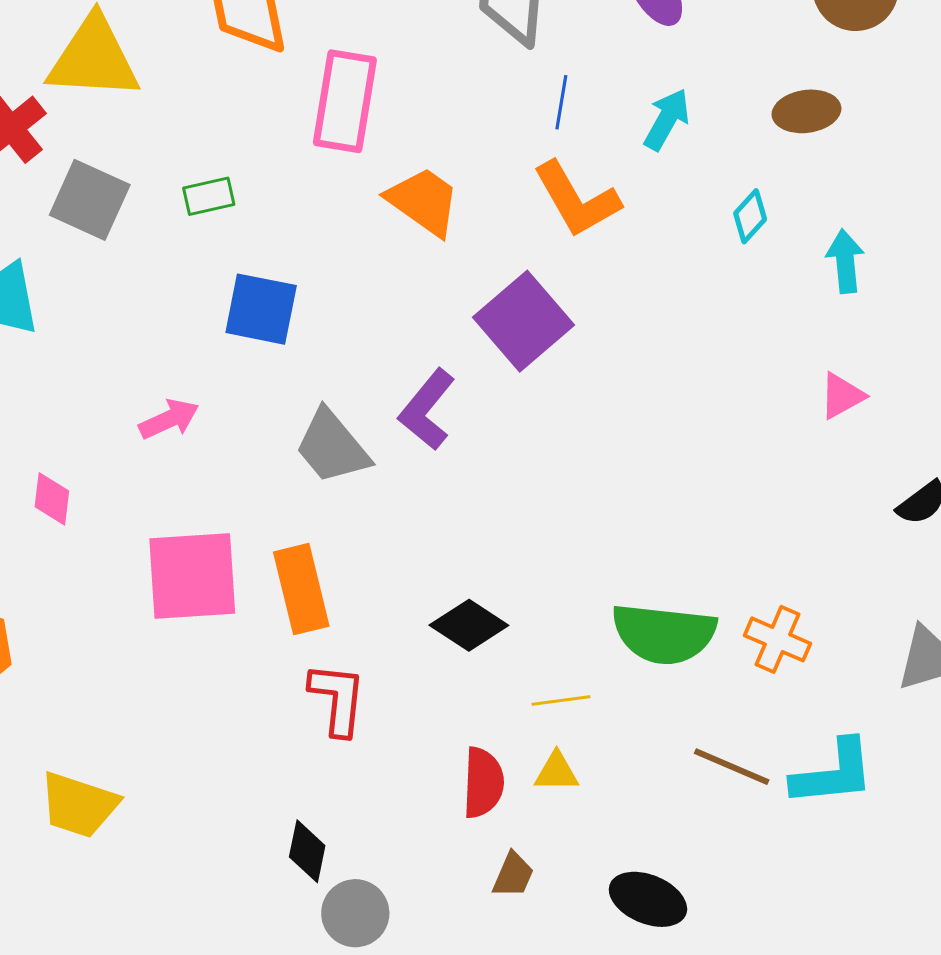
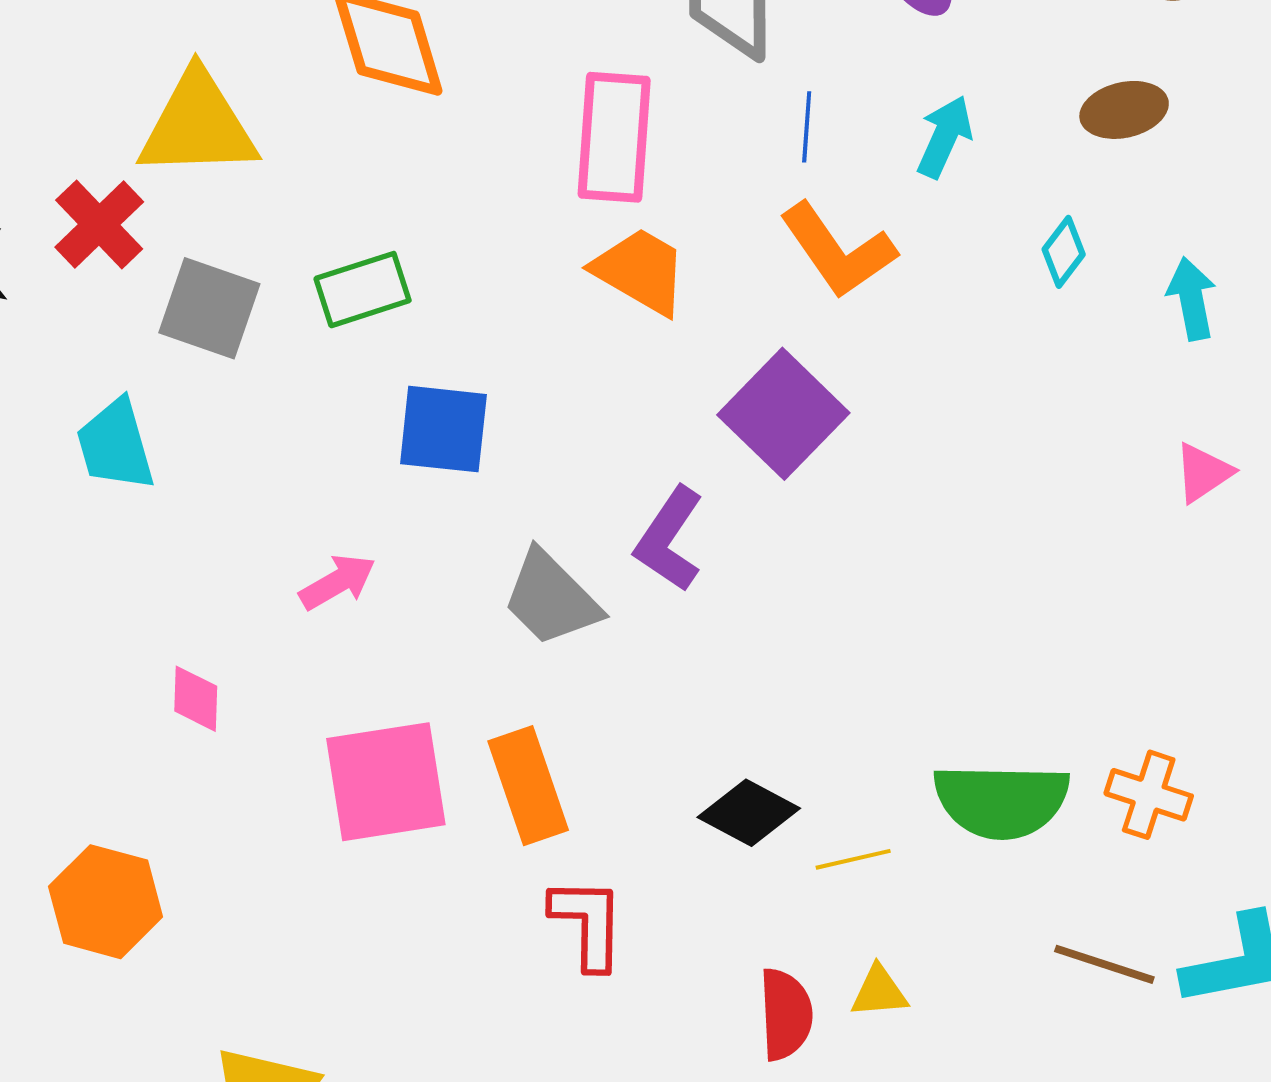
pink rectangle: (345, 101) -> (614, 137), moved
green rectangle: (209, 196) -> (363, 290), size x1.4
yellow line: (561, 700) -> (853, 859), moved

